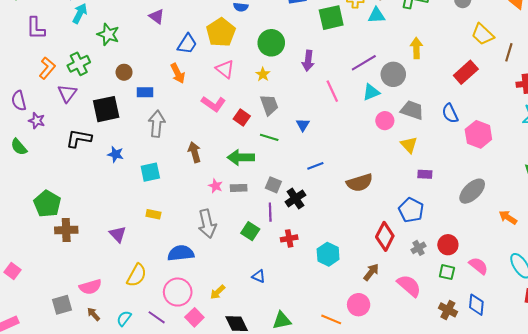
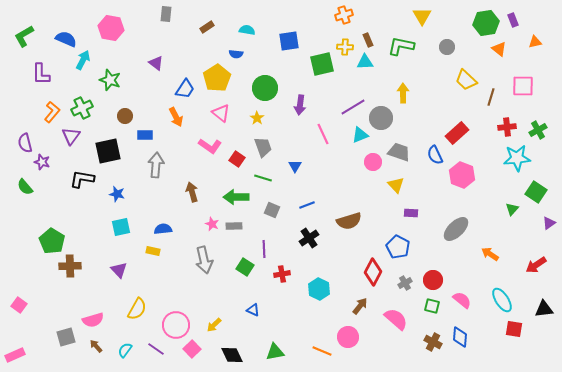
red rectangle: (466, 72) -> (457, 133), moved
cyan square: (150, 172) -> (121, 227), moved
gray square: (273, 185) -> (272, 210), moved
black cross: (295, 198) -> (309, 238), moved
blue semicircle: (181, 253) -> (163, 229), moved, size x0.7

